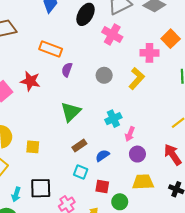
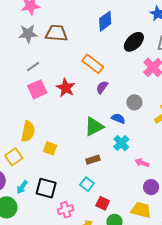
cyan cross: (113, 119) -> (121, 143), moved, turned -35
pink arrow: (130, 134) -> (142, 163), turned 72
purple circle: (137, 154) -> (151, 187), moved
blue semicircle: (102, 156) -> (118, 119), moved, turned 40

